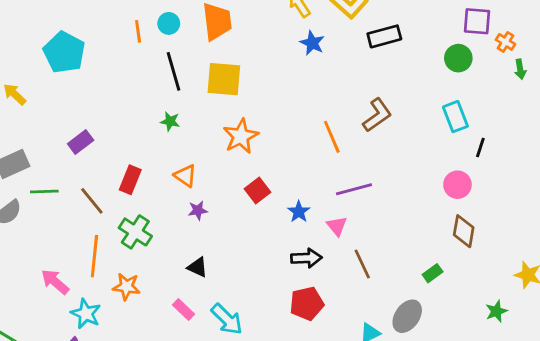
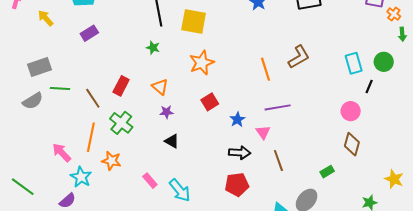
green circle: (458, 58) -> (384, 62), moved
purple rectangle: (81, 142) -> (89, 33), moved
black triangle: (198, 267) -> (172, 141), moved

